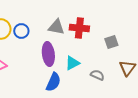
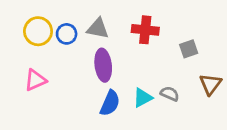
gray triangle: (56, 27) -> (98, 29), moved
cyan triangle: (72, 63) -> (143, 98), moved

